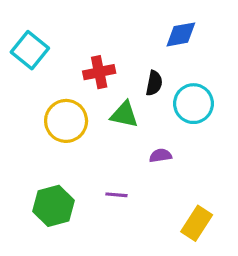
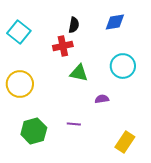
black semicircle: (154, 83) -> (74, 25), moved
yellow circle: (66, 121) -> (20, 84), moved

